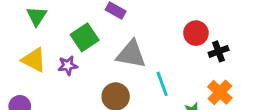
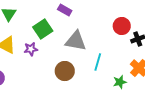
cyan line: (162, 84) -> (98, 62), turned 36

